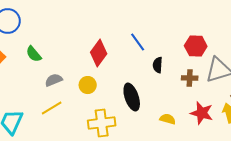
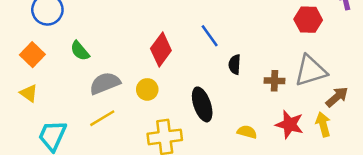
red hexagon: (196, 46) -> (308, 20), moved
gray semicircle: (54, 80) -> (105, 83), size x1.4

